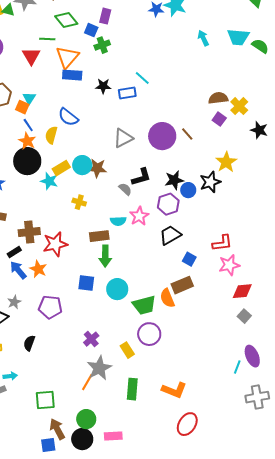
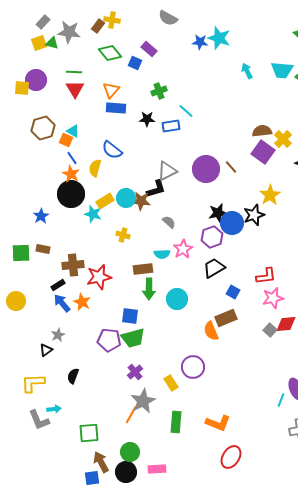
purple rectangle: (105, 16) -> (149, 49), turned -63
green line: (47, 39) -> (74, 72), moved
green cross: (102, 45) -> (159, 91), moved
orange triangle: (67, 57) -> (111, 90), size x0.7
cyan triangle: (29, 98) -> (73, 131), turned -32
purple square: (219, 119) -> (263, 152), size x1.6
black L-shape: (141, 177) -> (156, 189), moved
blue circle: (188, 190) -> (232, 223), size x1.5
cyan circle: (117, 289) -> (177, 299), moved
green trapezoid: (144, 305) -> (133, 338), moved
purple pentagon: (50, 307) -> (109, 340), moved
gray square: (244, 316) -> (270, 330), moved

